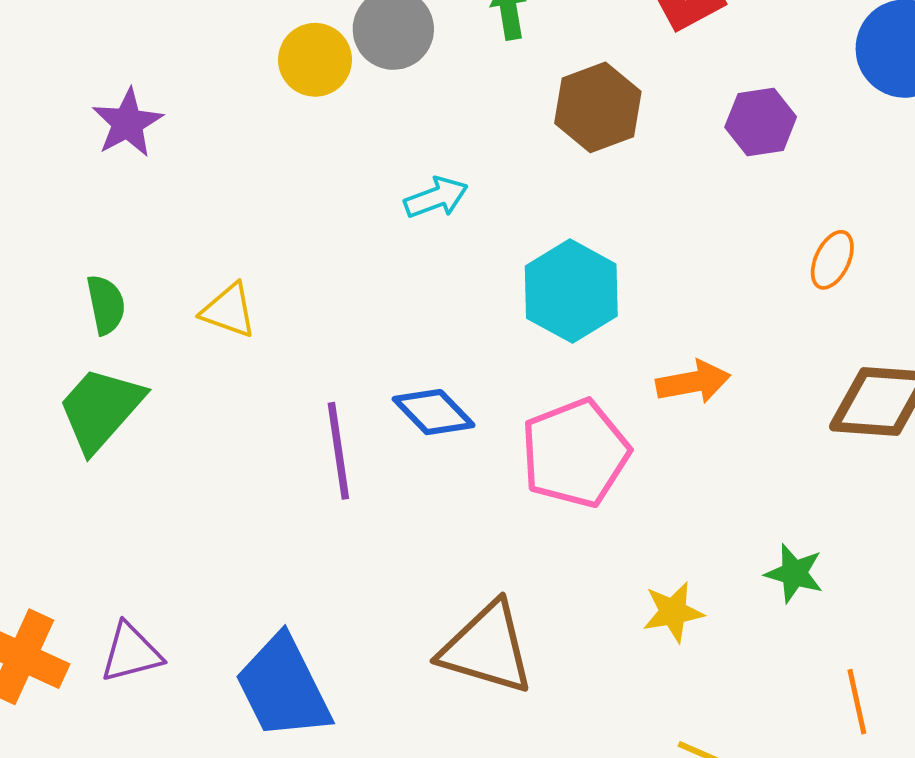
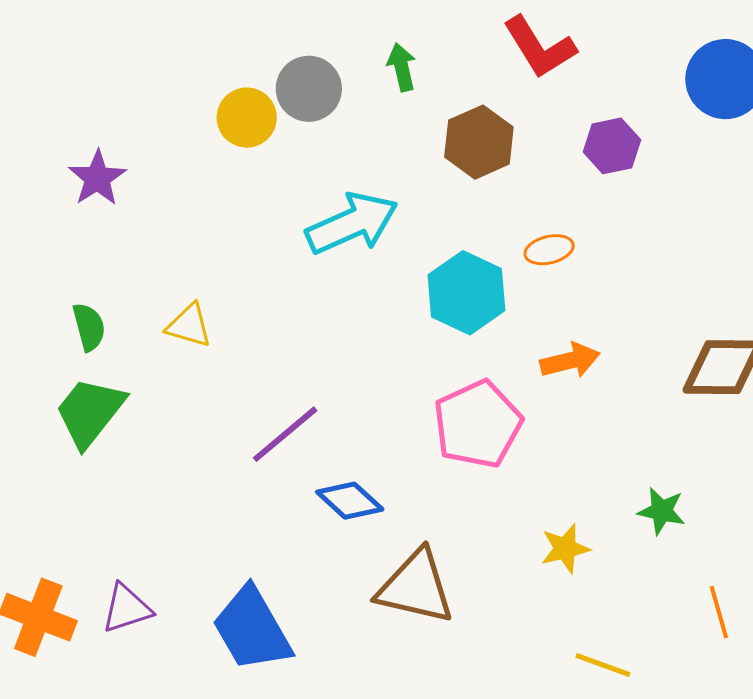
cyan arrow: (436, 198) -> (352, 223), size x1.8
orange ellipse: (832, 260) -> (549, 250), moved, turned 54
blue diamond: (434, 412) -> (350, 501), moved
purple line: (338, 451) -> (285, 434), turned 62

